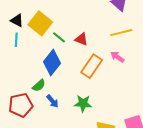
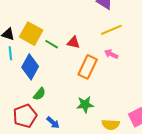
blue diamond: (52, 63) -> (30, 67), moved
blue arrow: (53, 101) -> (53, 123), moved

